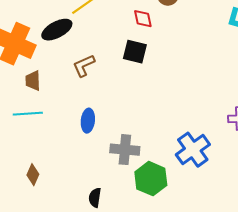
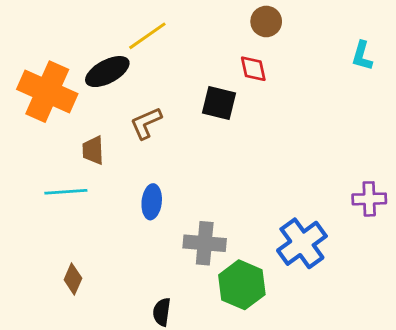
red diamond: (143, 19) -> (253, 69), moved
brown trapezoid: (33, 81) -> (93, 150), moved

